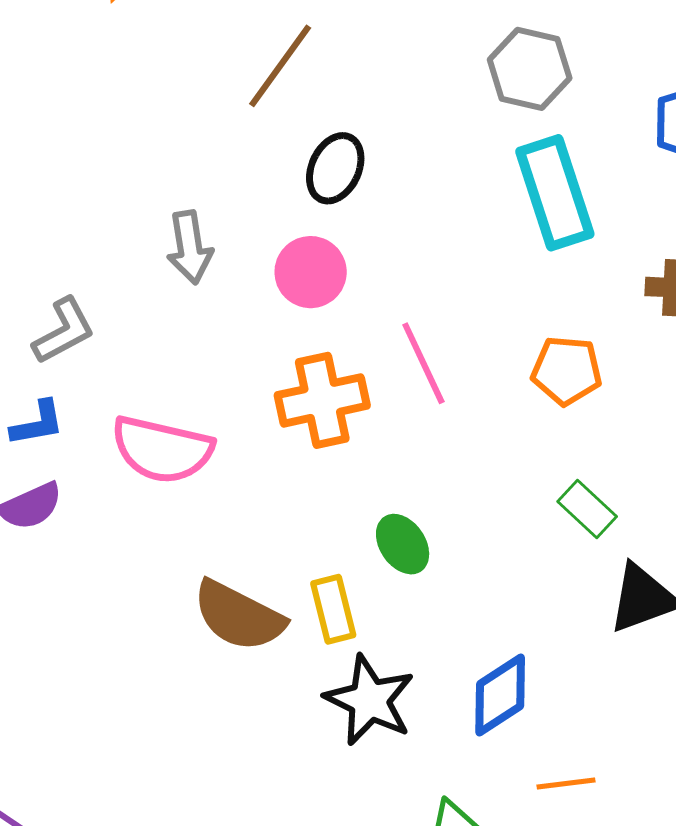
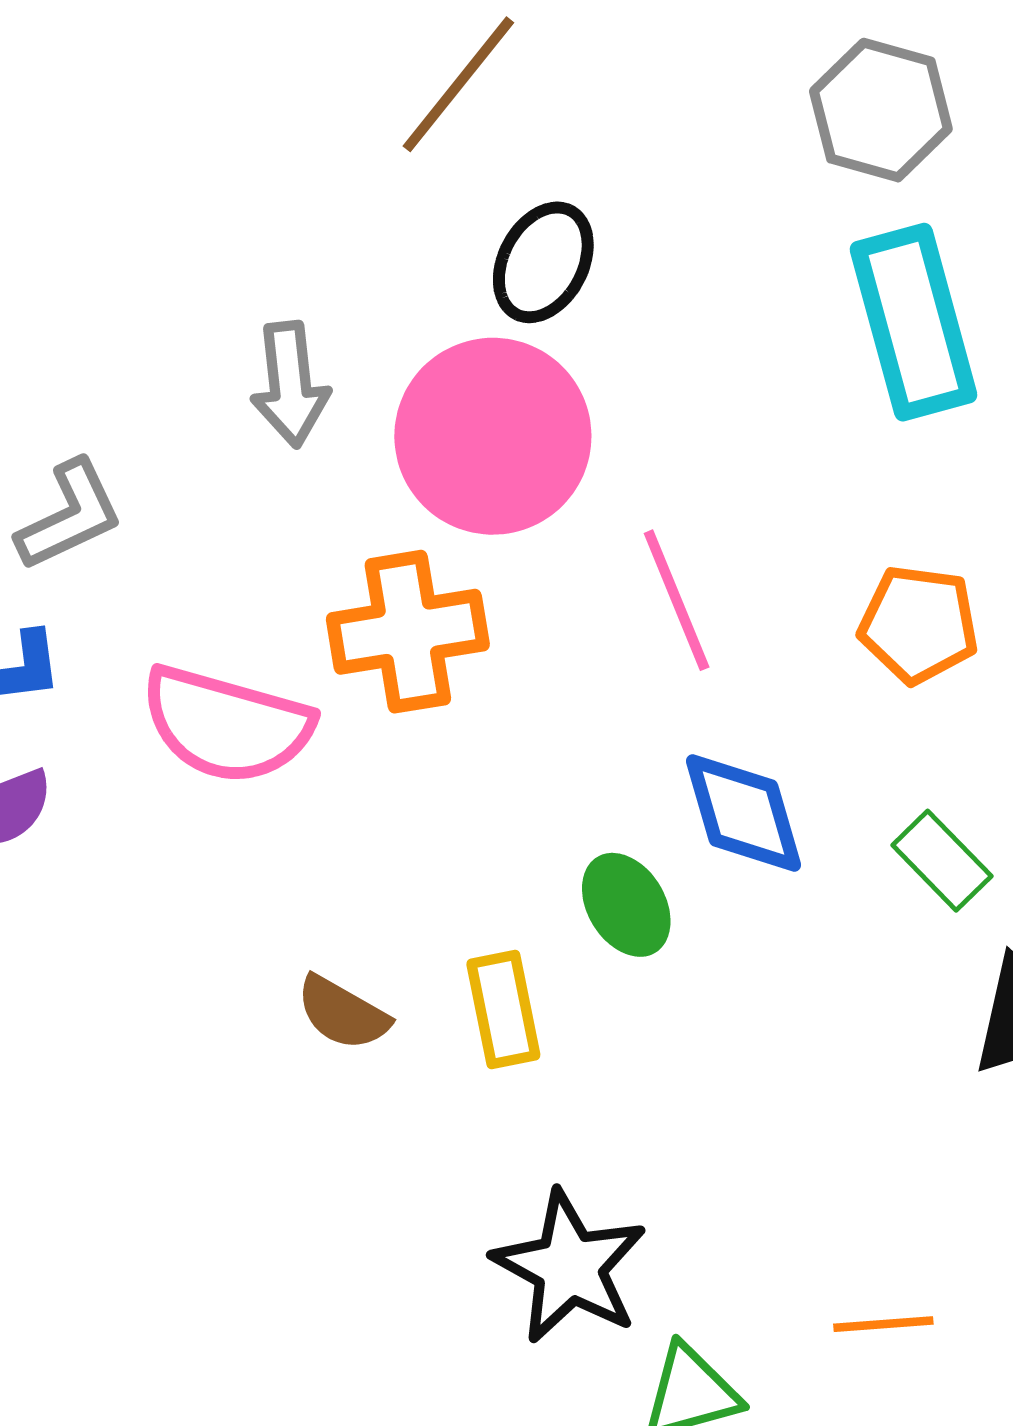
pink circle: (311, 272) -> (493, 436), size x1.6
orange cross: (322, 400) -> (408, 632), moved
brown semicircle: (239, 616) -> (343, 1013), size x0.6
blue diamond: (500, 695) -> (744, 813), moved, turned -76
black star: (370, 700) -> (570, 1267), moved

